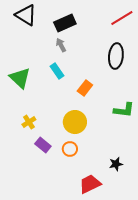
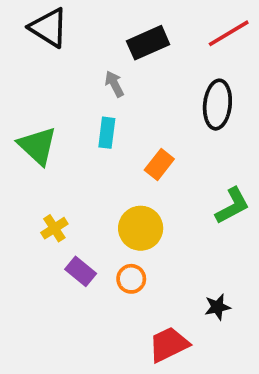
black rectangle: (65, 23) -> (148, 43), moved
cyan rectangle: (57, 71) -> (107, 133), turned 42
green L-shape: (124, 110) -> (232, 206), turned -35

